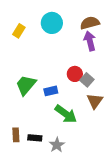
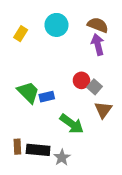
brown semicircle: (90, 23) -> (98, 25), turned 36
green trapezoid: (26, 85) -> (28, 92), turned 95
blue rectangle: (51, 91) -> (47, 97), moved
black rectangle: (35, 138) -> (38, 150), size x1.5

